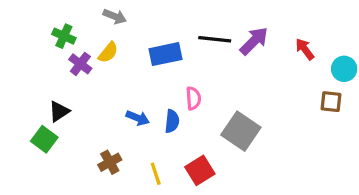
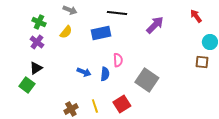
black line: (215, 39) -> (117, 13), moved
red arrow: (305, 49) -> (196, 16), moved
purple cross: (80, 64) -> (37, 42), moved
brown cross: (110, 162) -> (71, 109), moved

